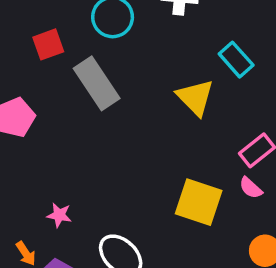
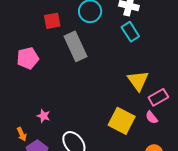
cyan rectangle: (236, 60) -> (130, 32), moved
yellow triangle: (195, 97) -> (138, 81), moved

